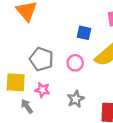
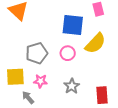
blue square: (84, 33) -> (73, 25), size x1.6
gray pentagon: (41, 59) -> (37, 53), turned -30

